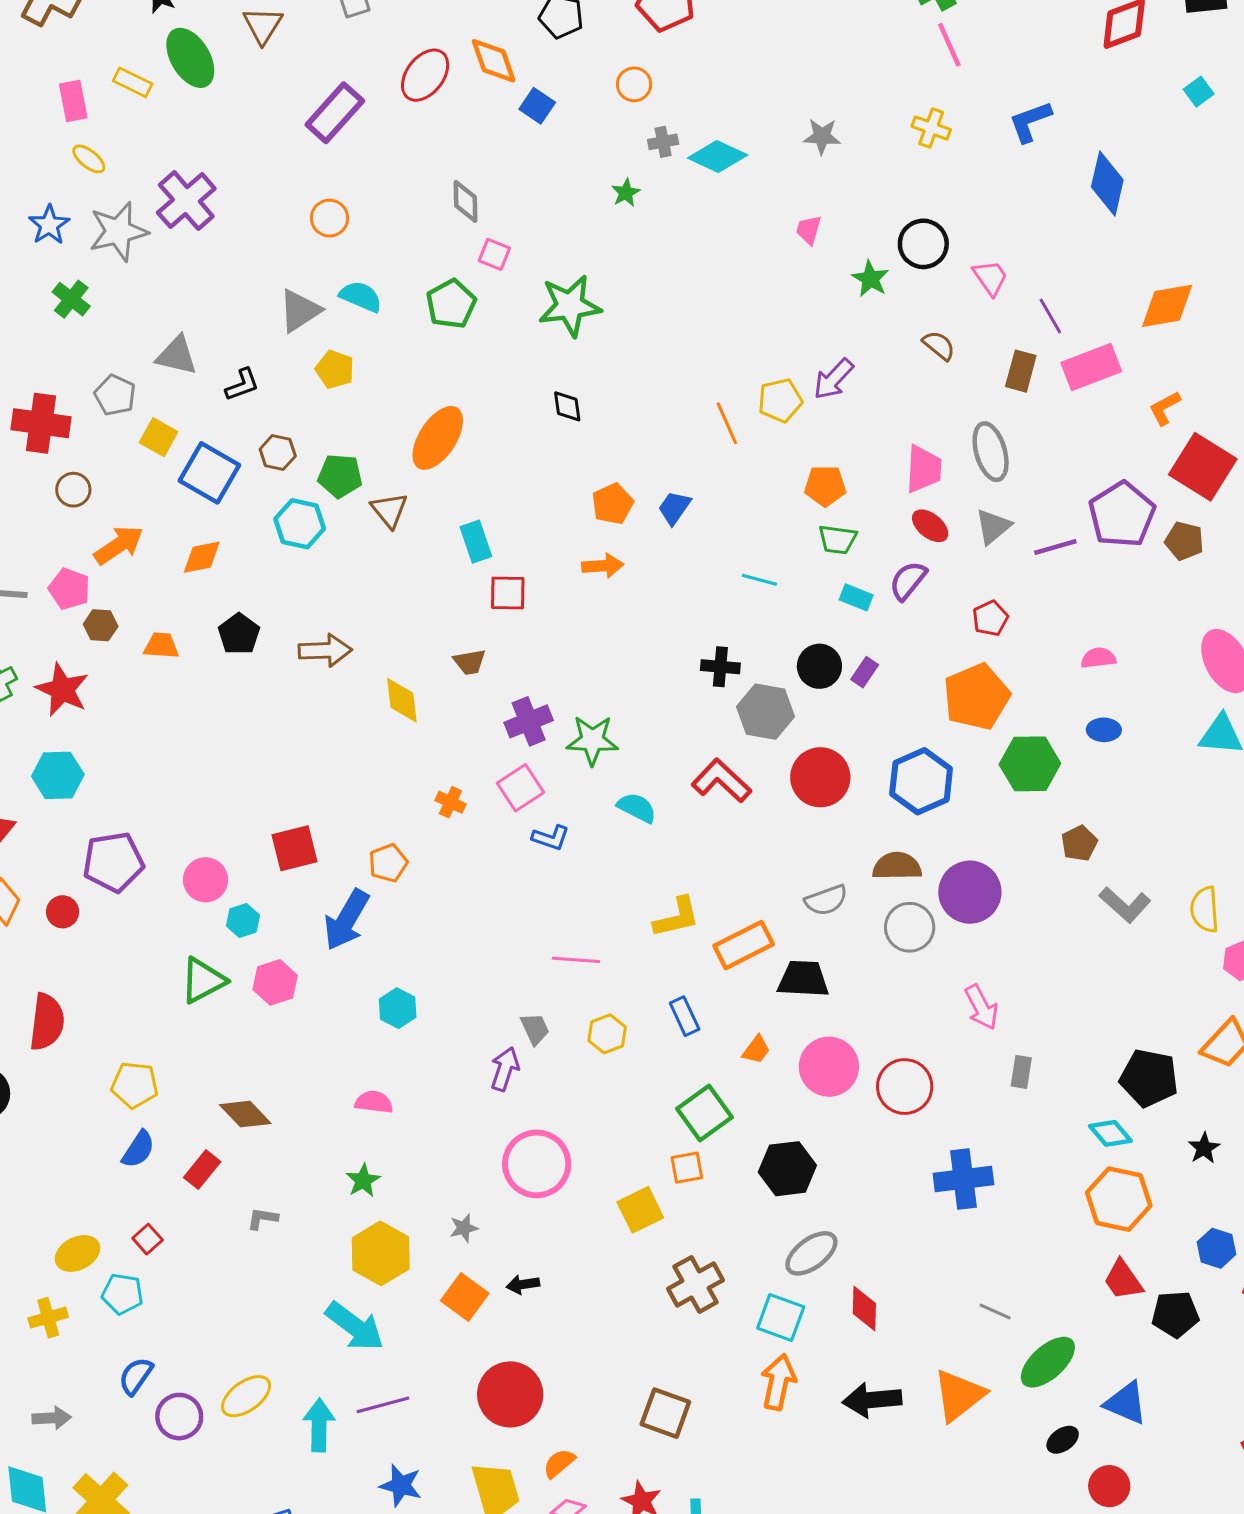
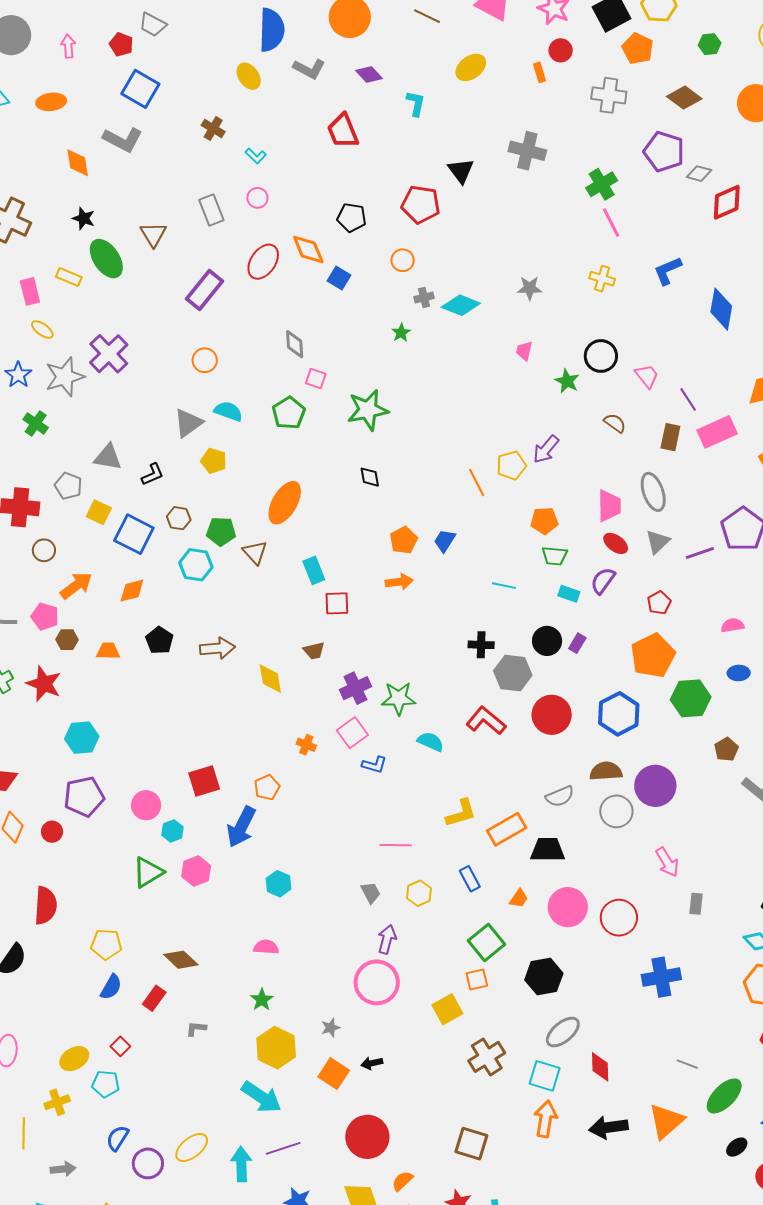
cyan hexagon: (58, 775) -> (82, 738), moved
purple arrow: (505, 1069) -> (387, 939), moved

